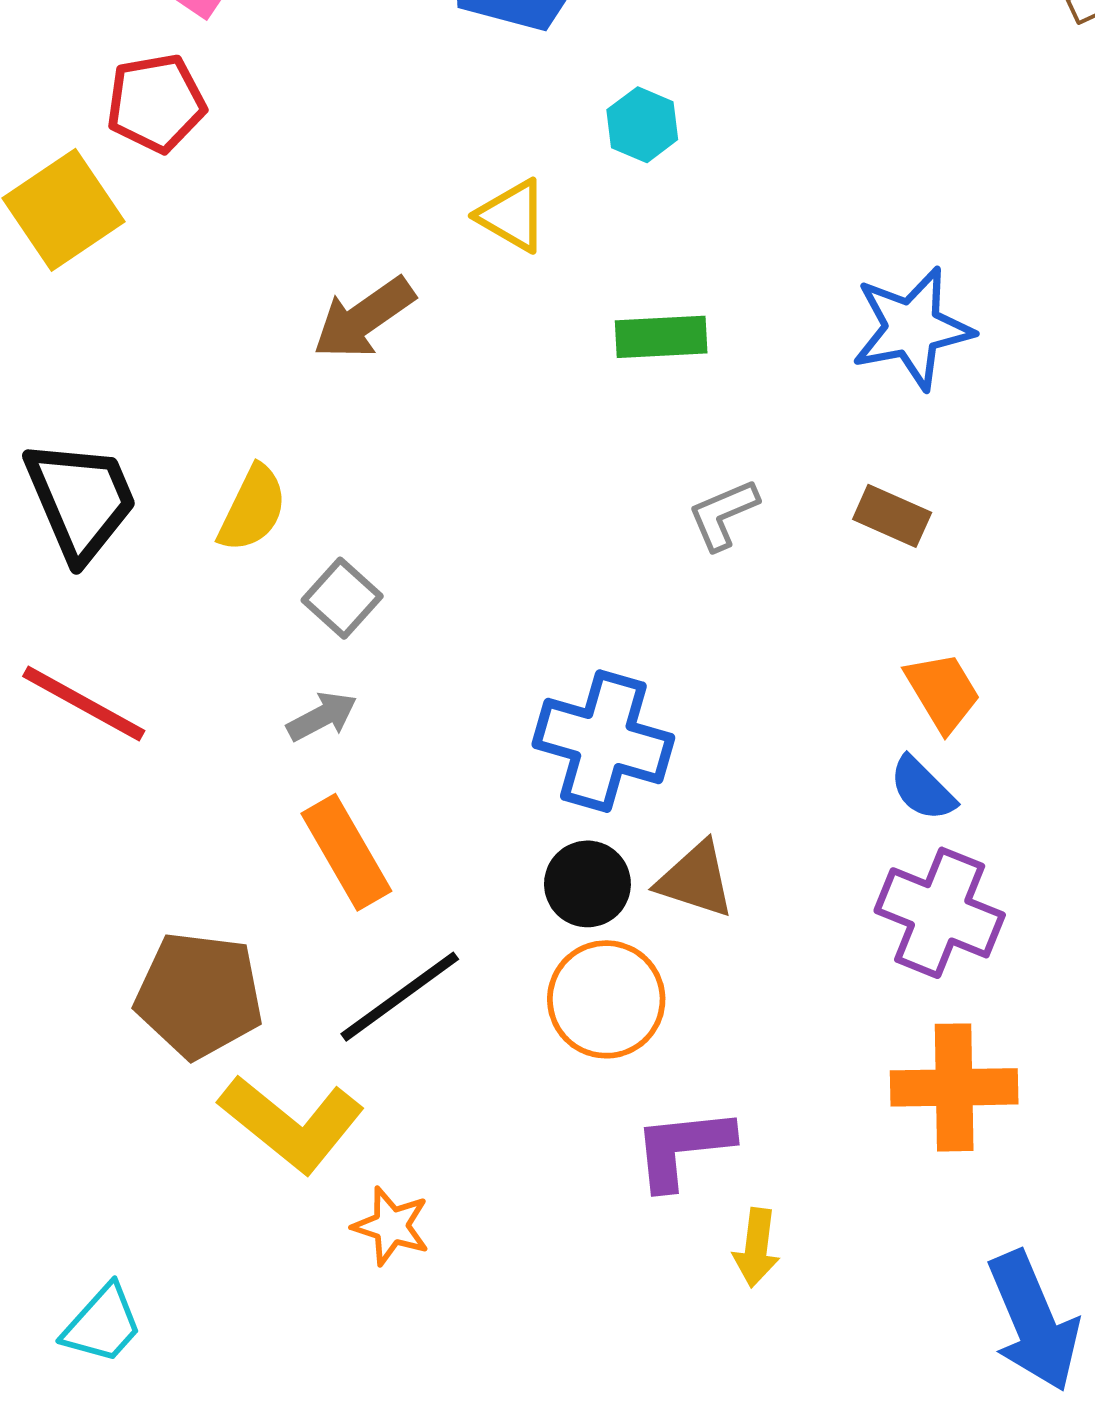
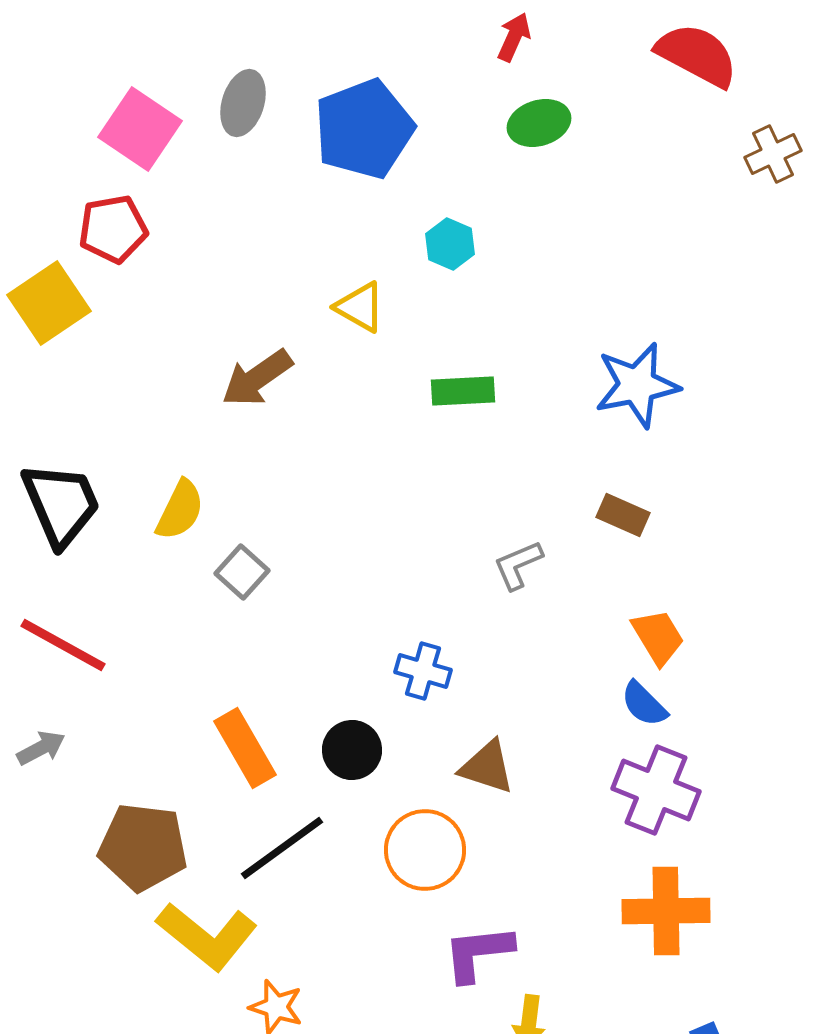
gray L-shape: (723, 514) -> (518, 565), moved
gray arrow: (322, 717) -> (41, 748), moved
blue cross: (603, 741) -> (423, 671), size x0.6
black circle: (587, 884) -> (352, 750), moved

